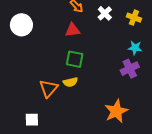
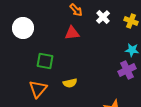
green square: (75, 59) -> (45, 61), moved
orange triangle: (49, 88) -> (38, 89), moved

